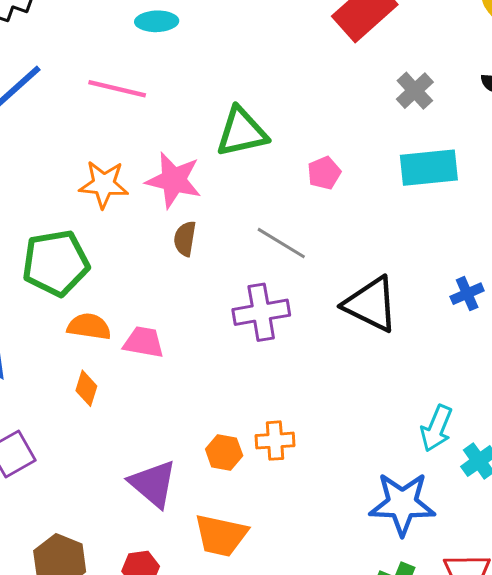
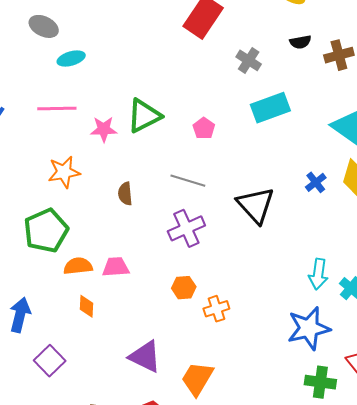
pink star: (174, 180) -> (104, 129), moved, size x0.7
black triangle: (371, 304) -> (256, 205), turned 36
orange hexagon: (224, 452) -> (184, 288), moved
orange trapezoid: (221, 535) -> (197, 379), turned 123

